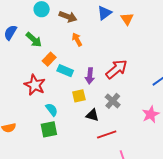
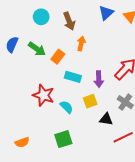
brown arrow: (68, 17) -> (69, 21), turned 54
orange arrow: (77, 40) -> (81, 44), turned 48
orange rectangle: (49, 59) -> (58, 57), moved
cyan semicircle: (52, 110) -> (67, 107), moved

